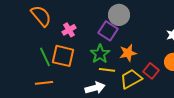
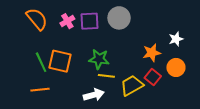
pink cross: (69, 30) -> (67, 21), moved
purple square: (108, 31) -> (90, 21), moved, turned -36
orange star: (128, 53) -> (152, 53), moved
green star: (100, 54) -> (99, 59), turned -30

